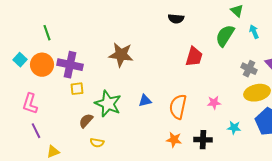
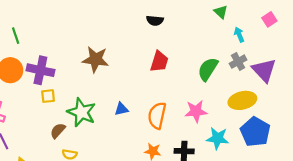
green semicircle: (225, 36) -> (208, 69), moved
red trapezoid: (194, 57) -> (159, 62), moved
gray cross: (249, 69) -> (238, 62), moved, turned 35
pink star: (214, 103) -> (196, 111), size x1.5
cyan star: (234, 128) -> (218, 138), size x1.5

